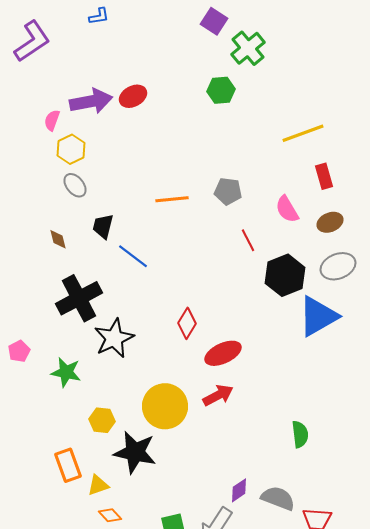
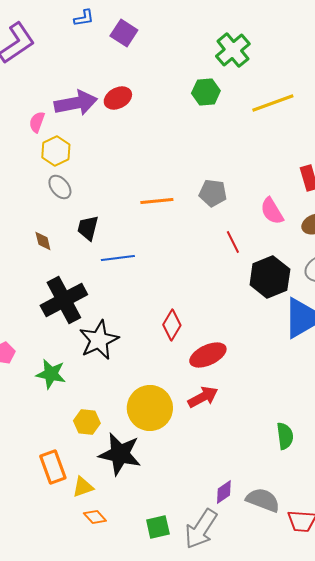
purple square: (214, 21) -> (124, 33), moved
yellow line: (303, 133) -> (273, 103), moved
blue line: (133, 256) -> (118, 258), turned -44

